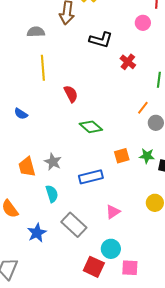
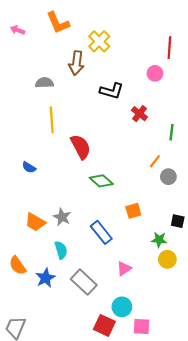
red semicircle: (71, 94) -> (81, 147), size x1.4
green star: (147, 156) -> (159, 240), moved
orange trapezoid: (27, 167) -> (35, 222), turned -45
blue rectangle: (91, 177) -> (101, 232), turned 65
blue star: (37, 233) -> (45, 278), moved

